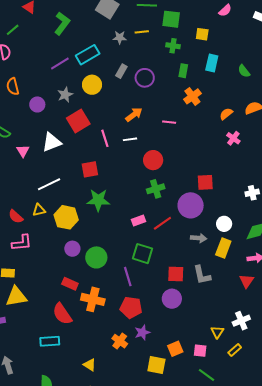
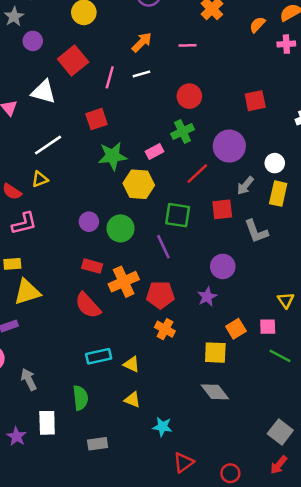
gray star: (65, 95) -> (14, 17), moved
purple circle: (37, 104) -> (33, 41), moved
pink line: (105, 138) -> (110, 77), turned 42
pink cross: (233, 138) -> (286, 44), moved, turned -32
white triangle: (52, 142) -> (44, 92), turned 45
red circle: (153, 160) -> (189, 96), moved
red square: (205, 182) -> (255, 101), moved
yellow hexagon: (66, 217) -> (139, 184), moved
pink rectangle: (139, 221) -> (154, 151), moved
gray arrow: (199, 238) -> (245, 186), turned 133
red square: (176, 274) -> (222, 209), moved
orange cross: (93, 299) -> (124, 282), turned -30
red pentagon: (131, 307) -> (160, 295), moved
purple star: (142, 332) -> (207, 297), moved
cyan rectangle: (50, 341) -> (99, 356), moved

